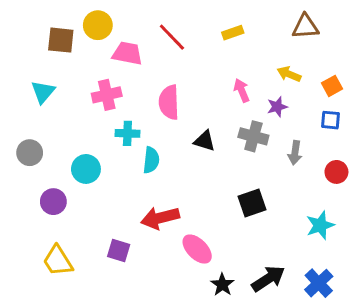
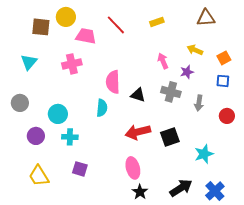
pink semicircle: (169, 102) -> (113, 82), moved
cyan cross: (127, 133) -> (70, 137), moved
red arrow: (160, 218) -> (138, 132), moved
cyan star: (320, 225) -> (204, 154), moved
pink ellipse: (197, 249) -> (133, 168), turned 30
black star: (222, 285) -> (140, 192), moved

